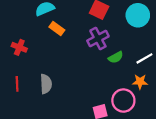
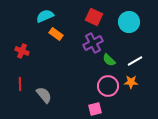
green semicircle: (116, 57) -> (109, 60), turned 72
gray semicircle: (46, 84) -> (44, 95), moved, turned -36
pink circle: (123, 101) -> (108, 86), moved

